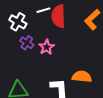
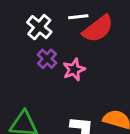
red semicircle: (58, 16) -> (98, 29), turned -135

